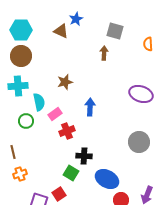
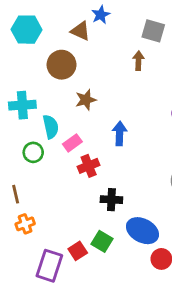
brown circle: (21, 56) -> (62, 65), moved
green square: (71, 173) -> (102, 241), moved

